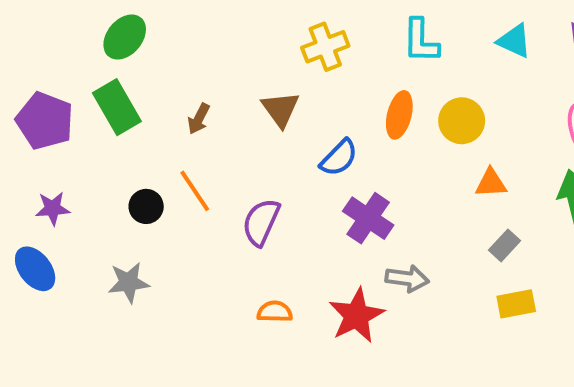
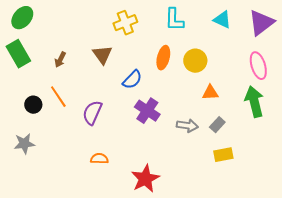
gray arrow: (407, 279) -> (187, 126), moved
red star: (356, 316) -> (145, 179), moved

